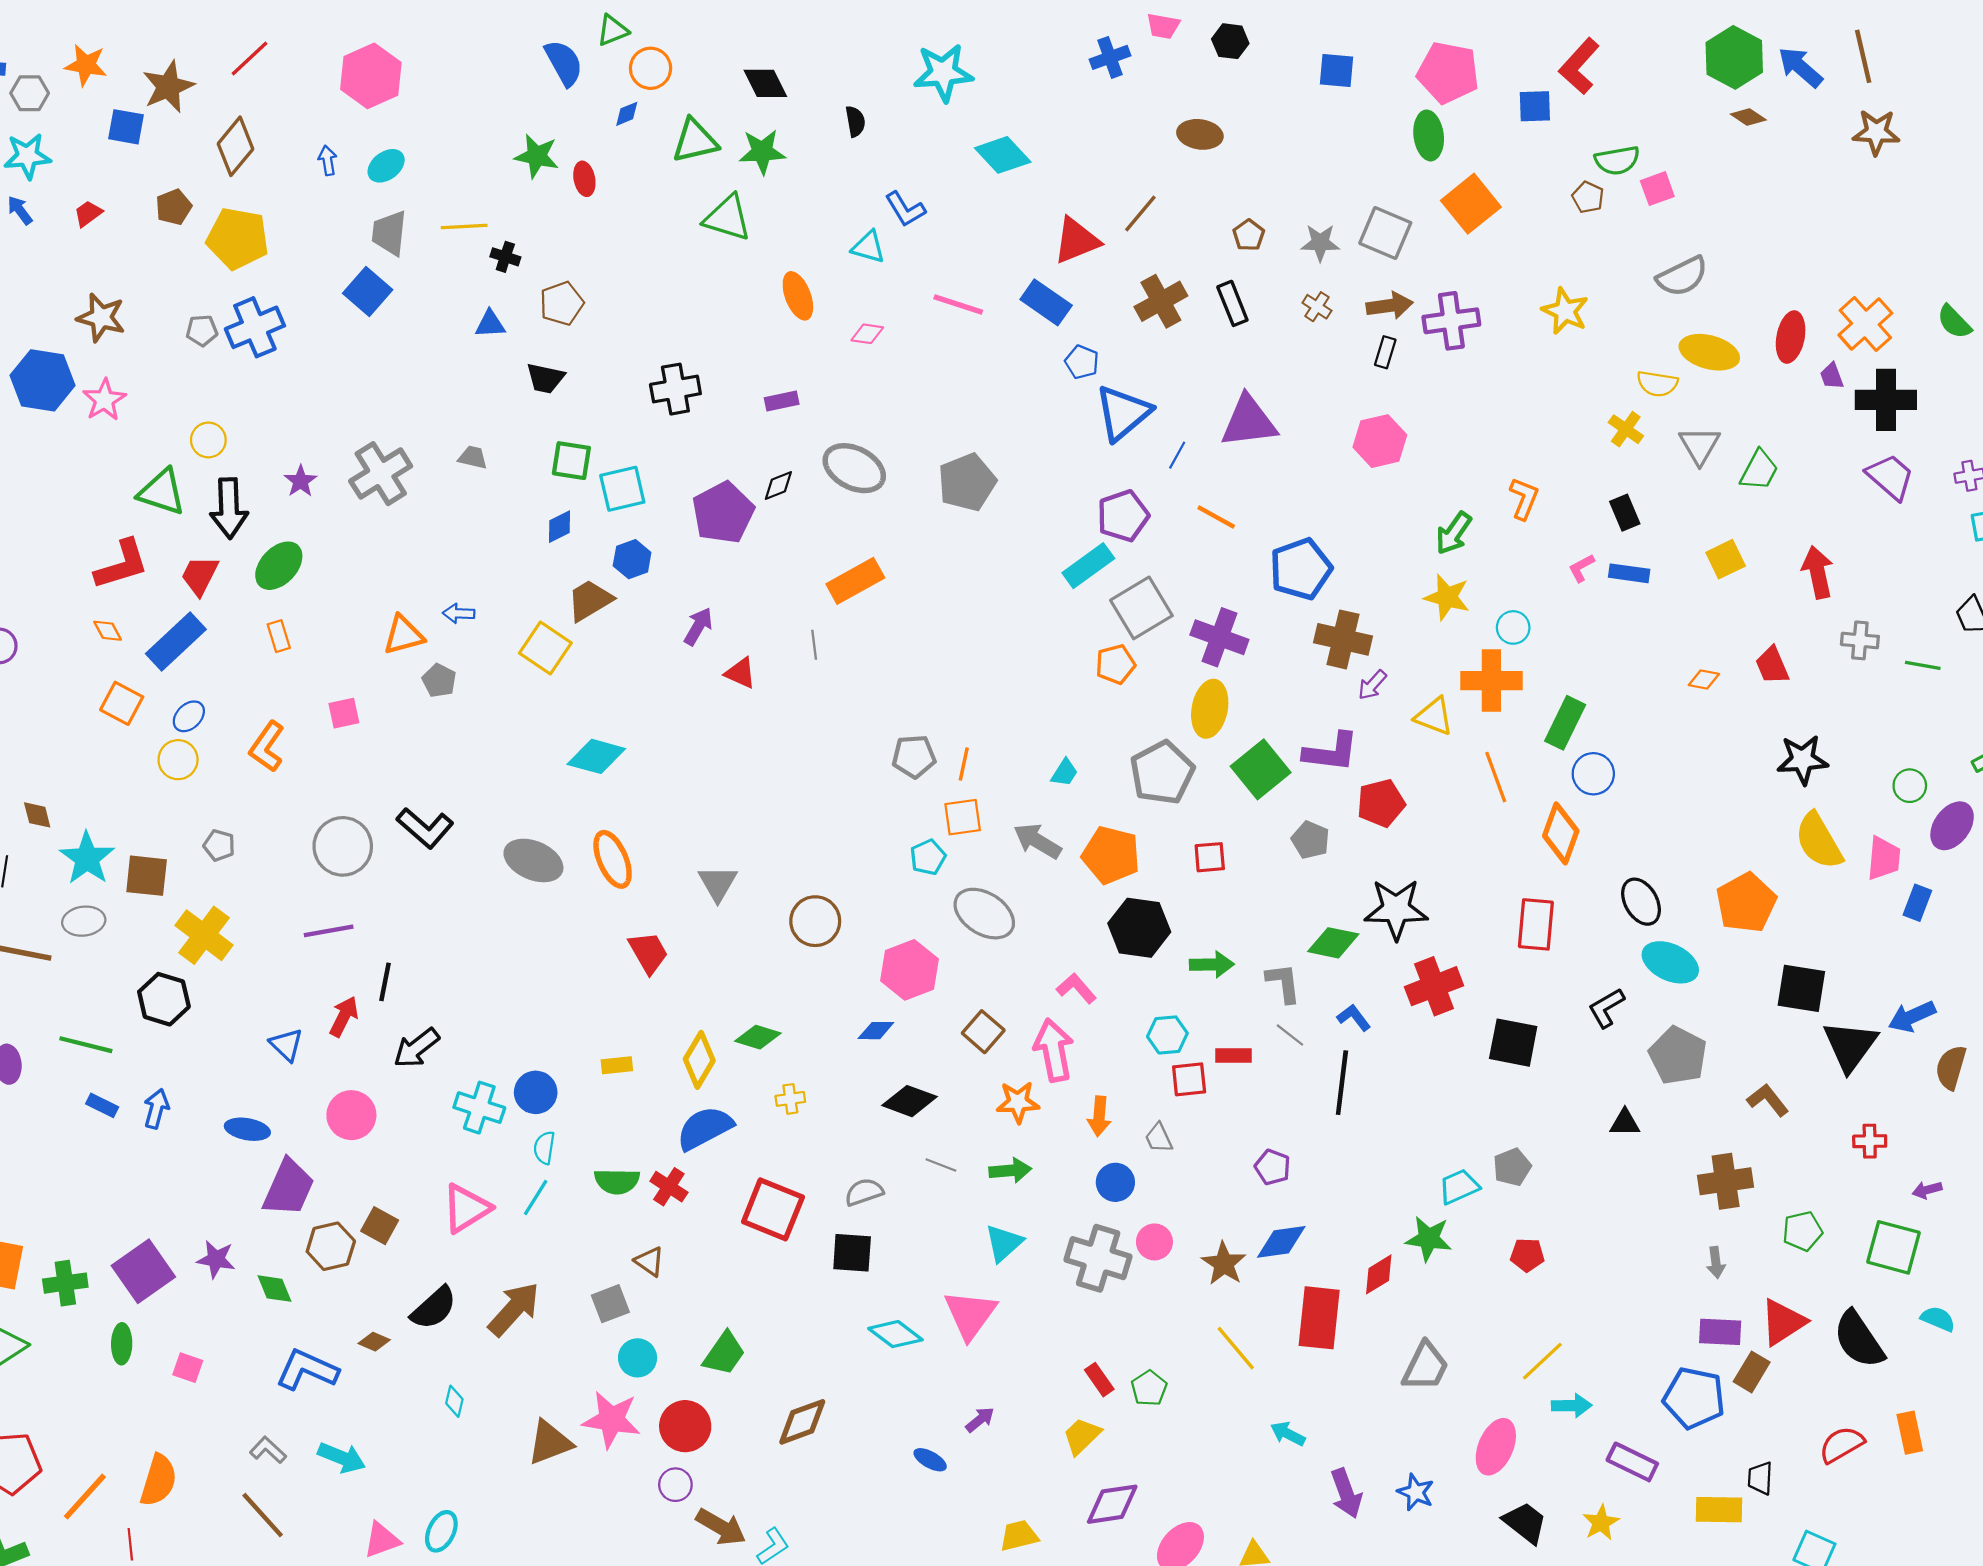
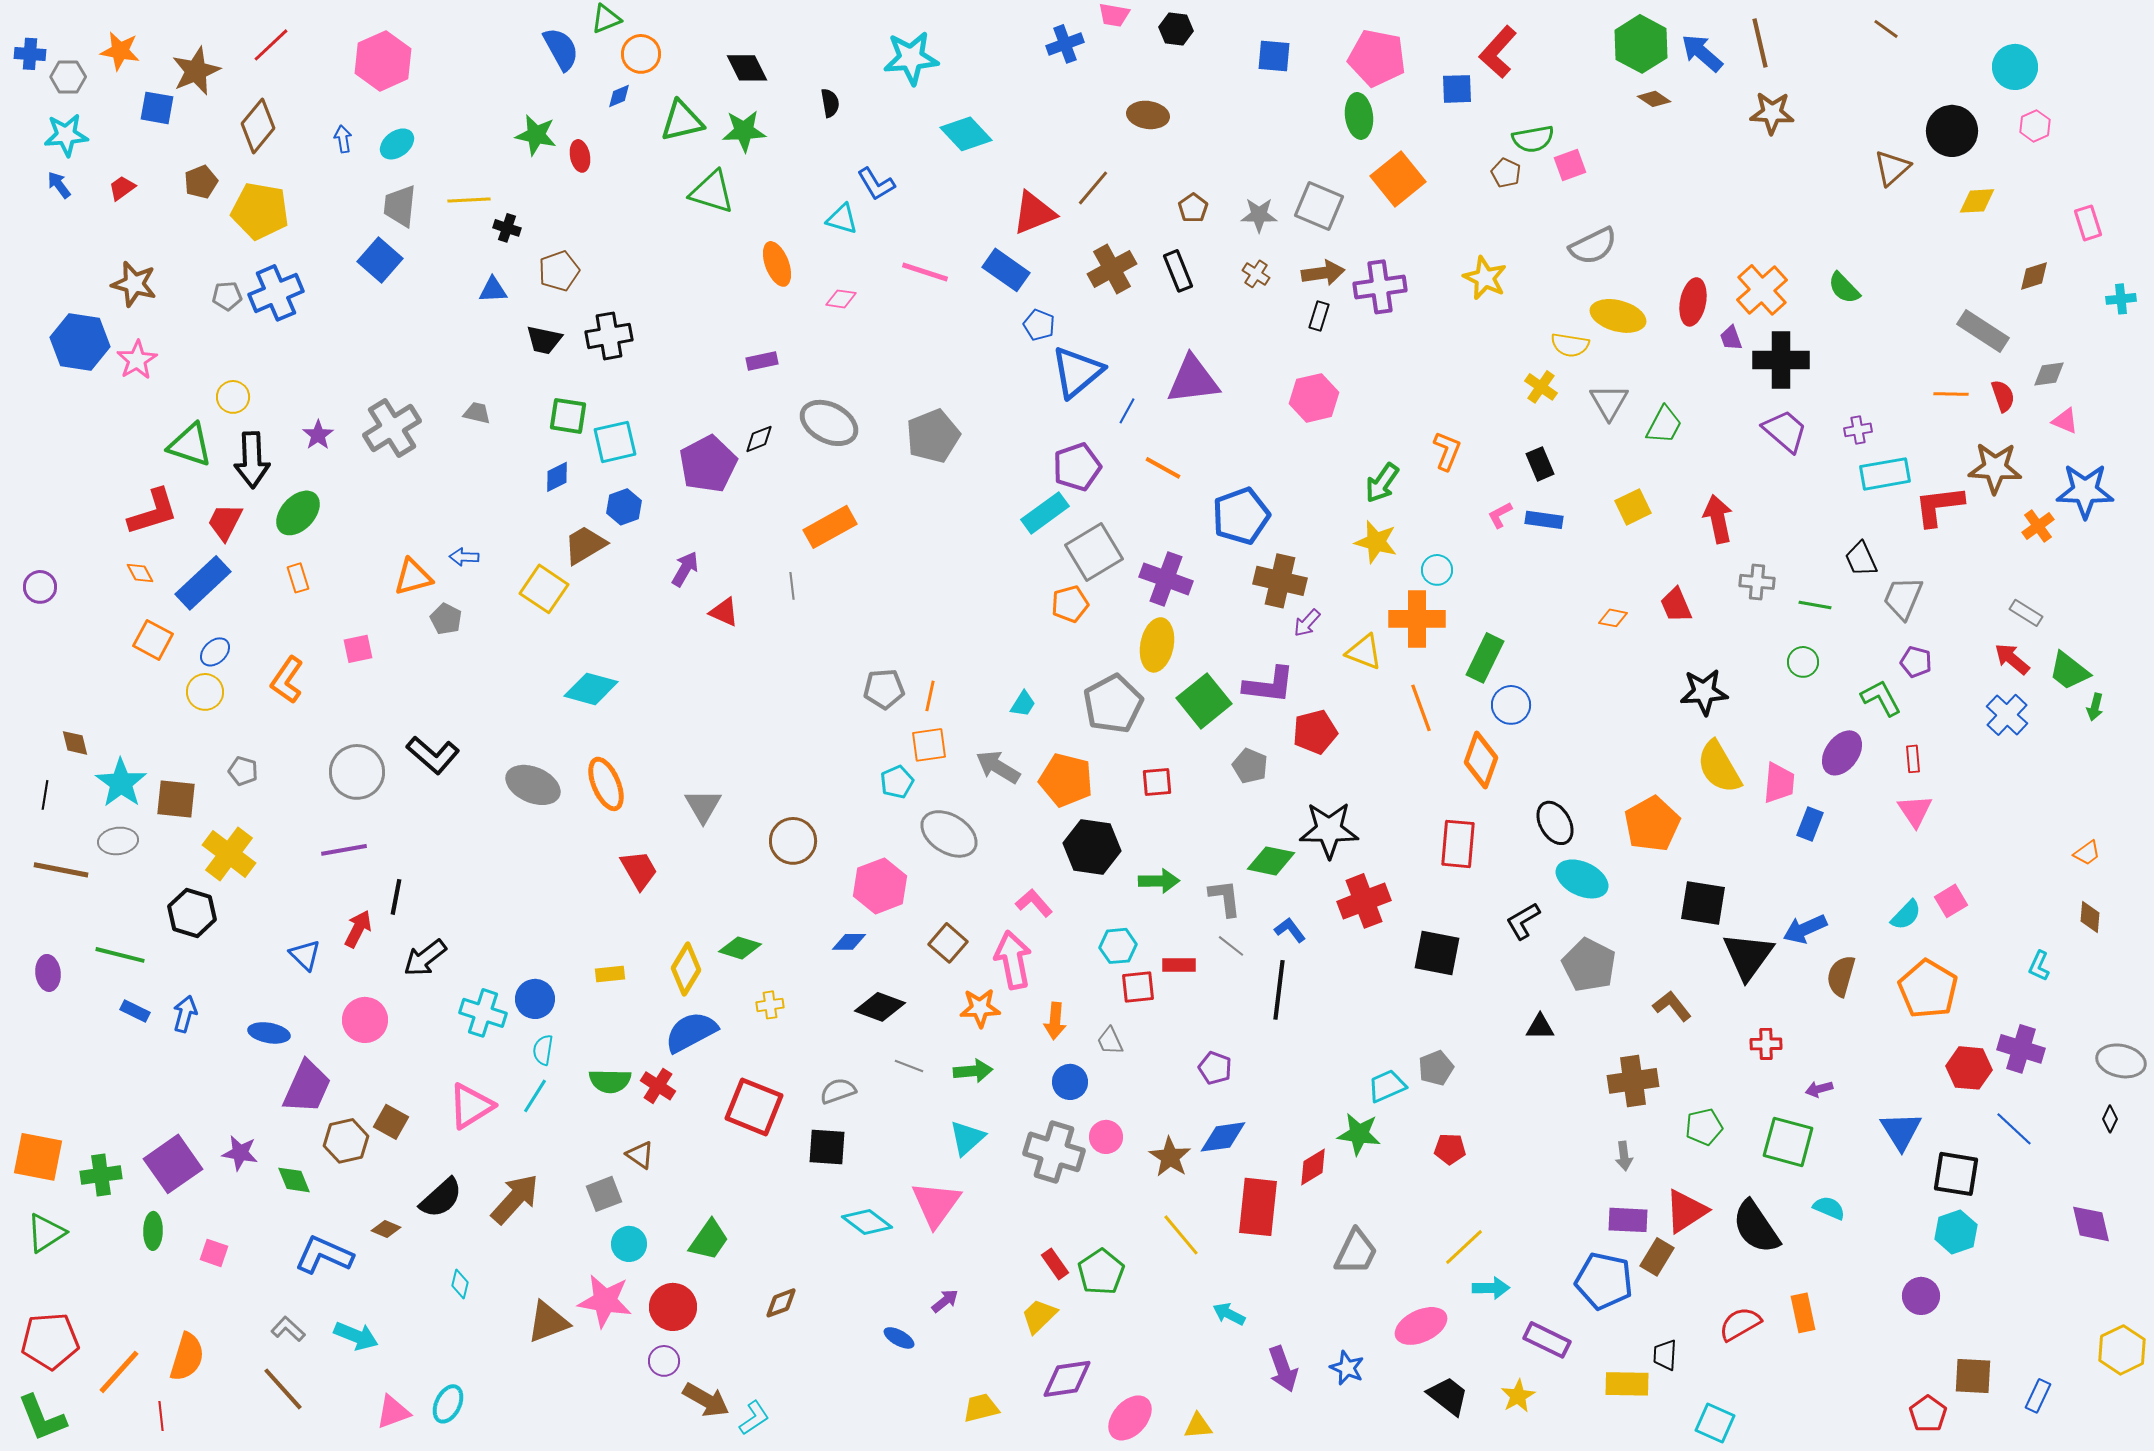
black cross: (675, 389) -> (609, 336), moved
green circle: (1910, 786) -> (1803, 662), moved
green pentagon: (1149, 1388) -> (1101, 1272), size x1.4
brown diamond: (802, 1422) -> (781, 1303), size x0.7
pink ellipse: (1496, 1447) -> (1421, 1326), turned 42

